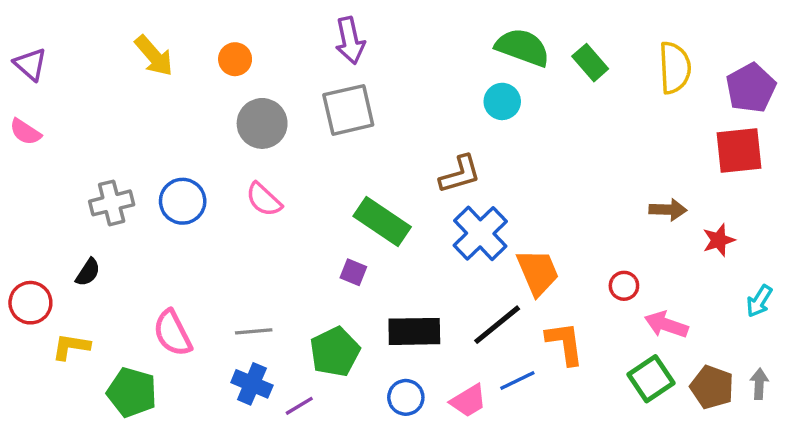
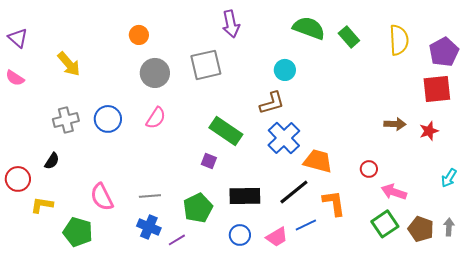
purple arrow: (350, 41) -> (231, 24), moved
yellow arrow: (154, 56) -> (69, 64), moved
cyan circle: (502, 101) -> (285, 70), moved
pink semicircle: (264, 200) -> (156, 118), turned -100
red star: (719, 240) -> (429, 131), moved
orange trapezoid: (538, 272) -> (318, 161), turned -52

